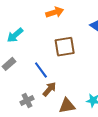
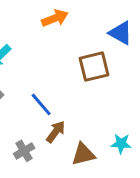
brown square: (65, 47) -> (94, 67), moved

